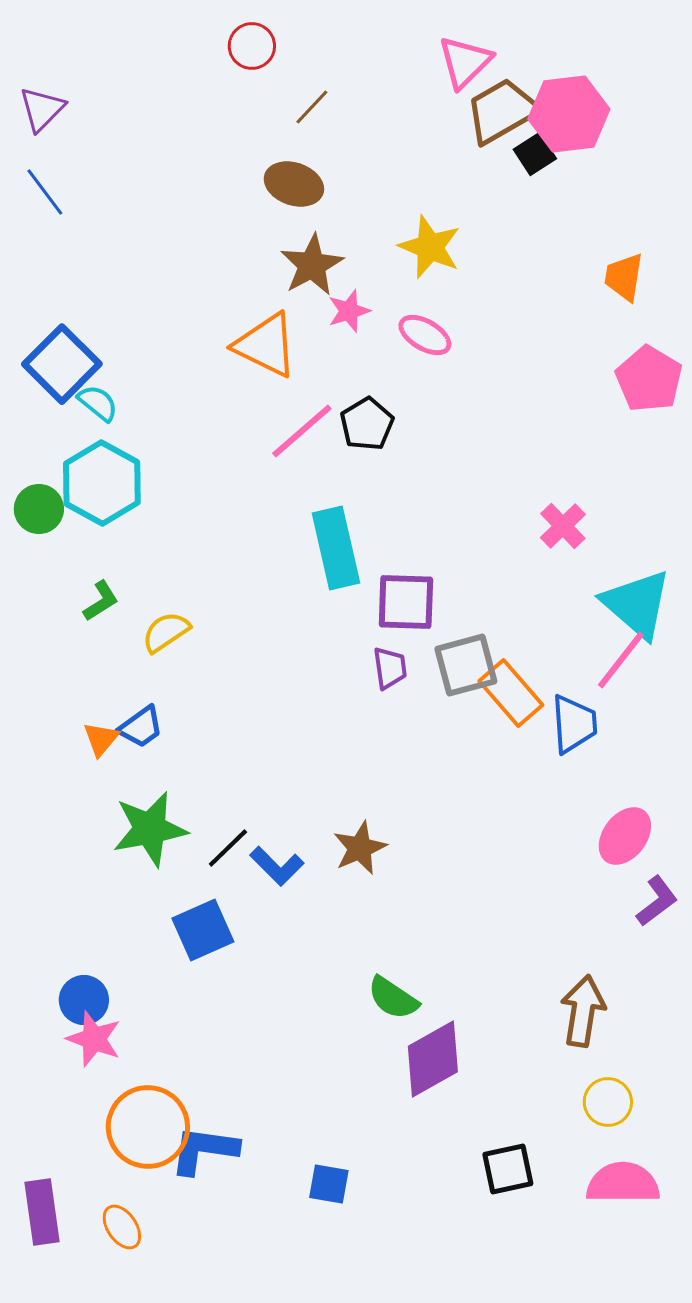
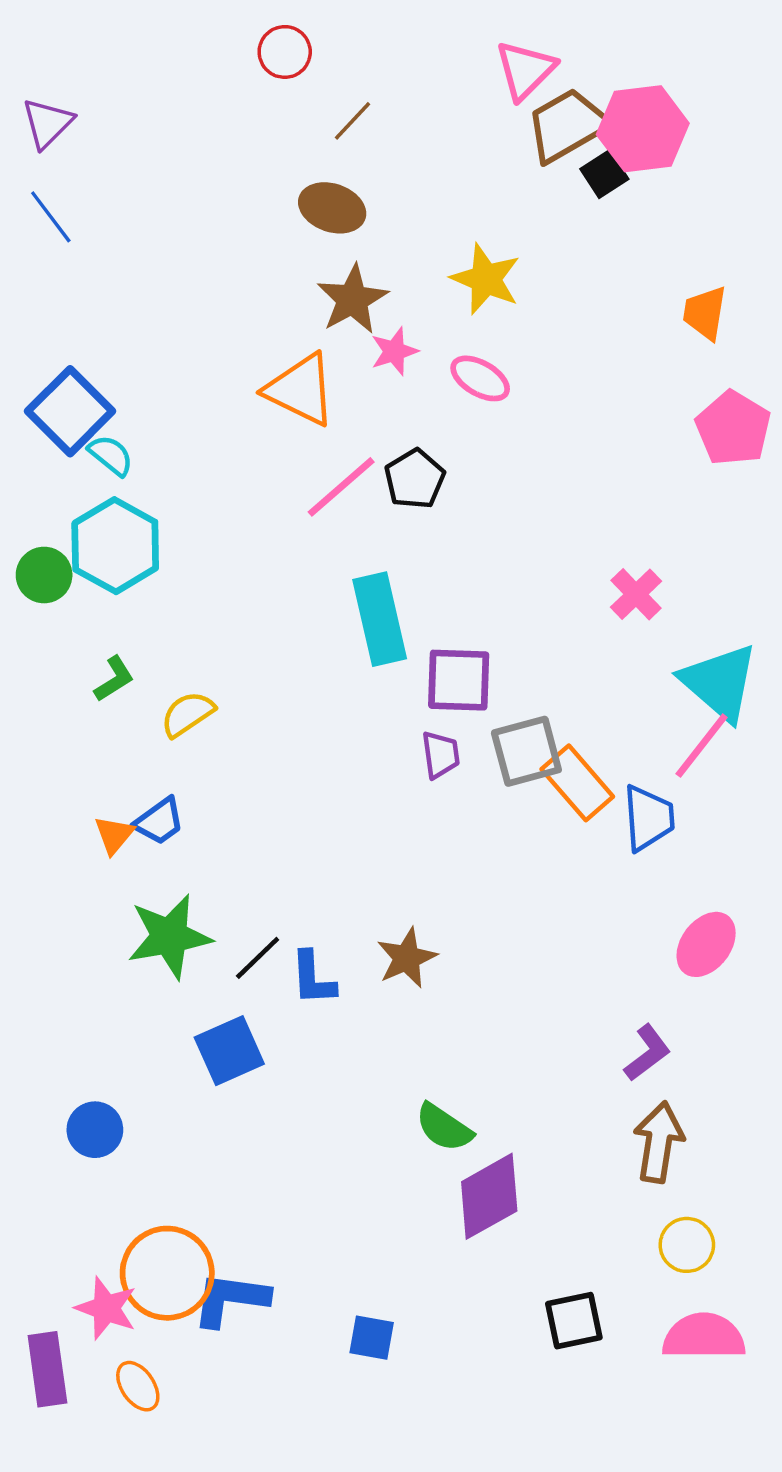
blue L-shape: (277, 866) -> (313, 978), turned 42
purple L-shape: (657, 901) -> (647, 1053), moved
pink star: (94, 1039) -> (106, 1308), moved

